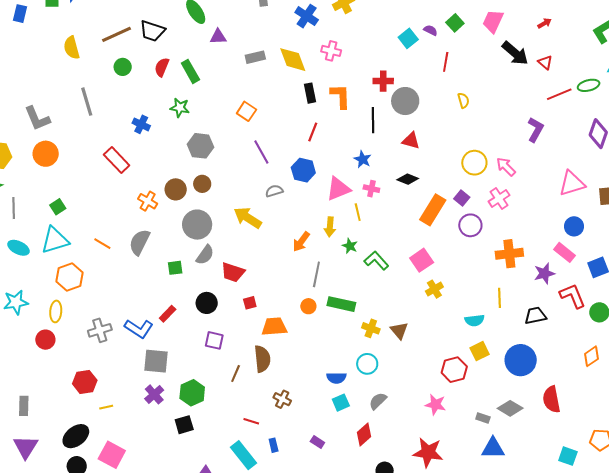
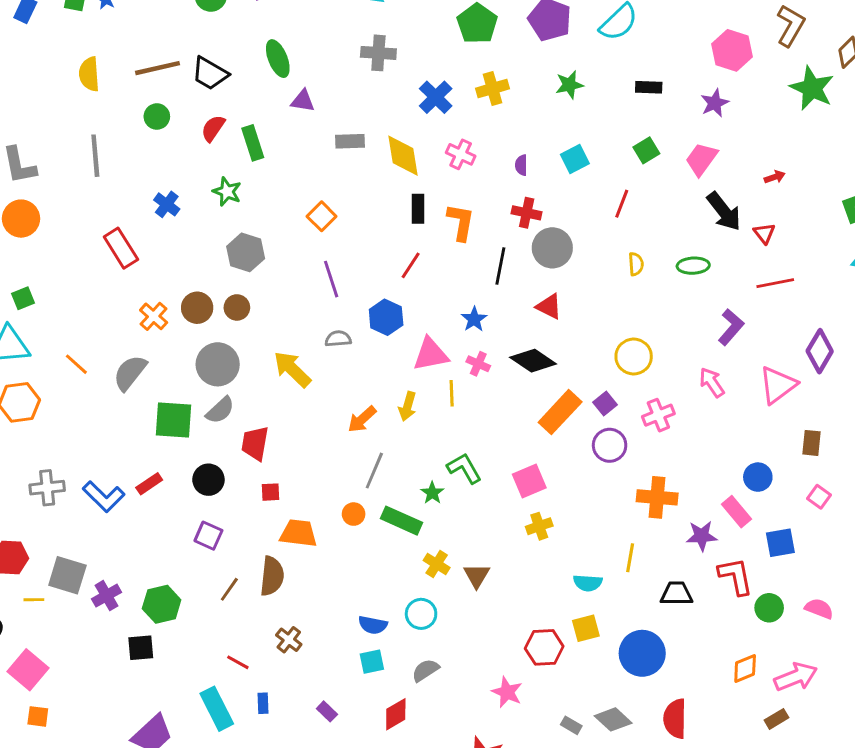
purple semicircle: (431, 30) -> (521, 165), moved, turned -128
green ellipse: (589, 85) -> (693, 266), moved
pink arrow: (506, 167) -> (712, 382), moved
black diamond: (408, 179) -> (533, 361), size x1.4
pink triangle: (572, 183) -> (778, 385), moved, turned -32
green star: (350, 246) -> (432, 493), moved
green square: (175, 268) -> (174, 420), size x1.8
red trapezoid: (233, 272) -> (255, 443), turned 70
gray square: (156, 361) -> (67, 575), moved

